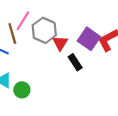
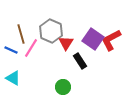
pink line: (23, 21) -> (31, 48), moved
green circle: (22, 90) -> (63, 87), moved

